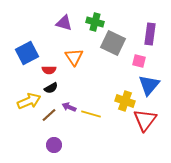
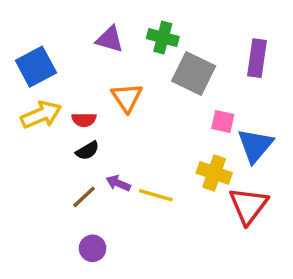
blue square: (27, 53) -> (36, 67), moved
pink square: (139, 61) -> (223, 122), moved
yellow arrow: (29, 101) -> (41, 115), moved

